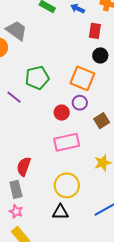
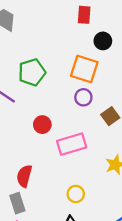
red rectangle: (95, 31) -> (84, 15), moved
red circle: (62, 113) -> (42, 125), moved
yellow circle: (67, 185) -> (76, 194), size x0.6

